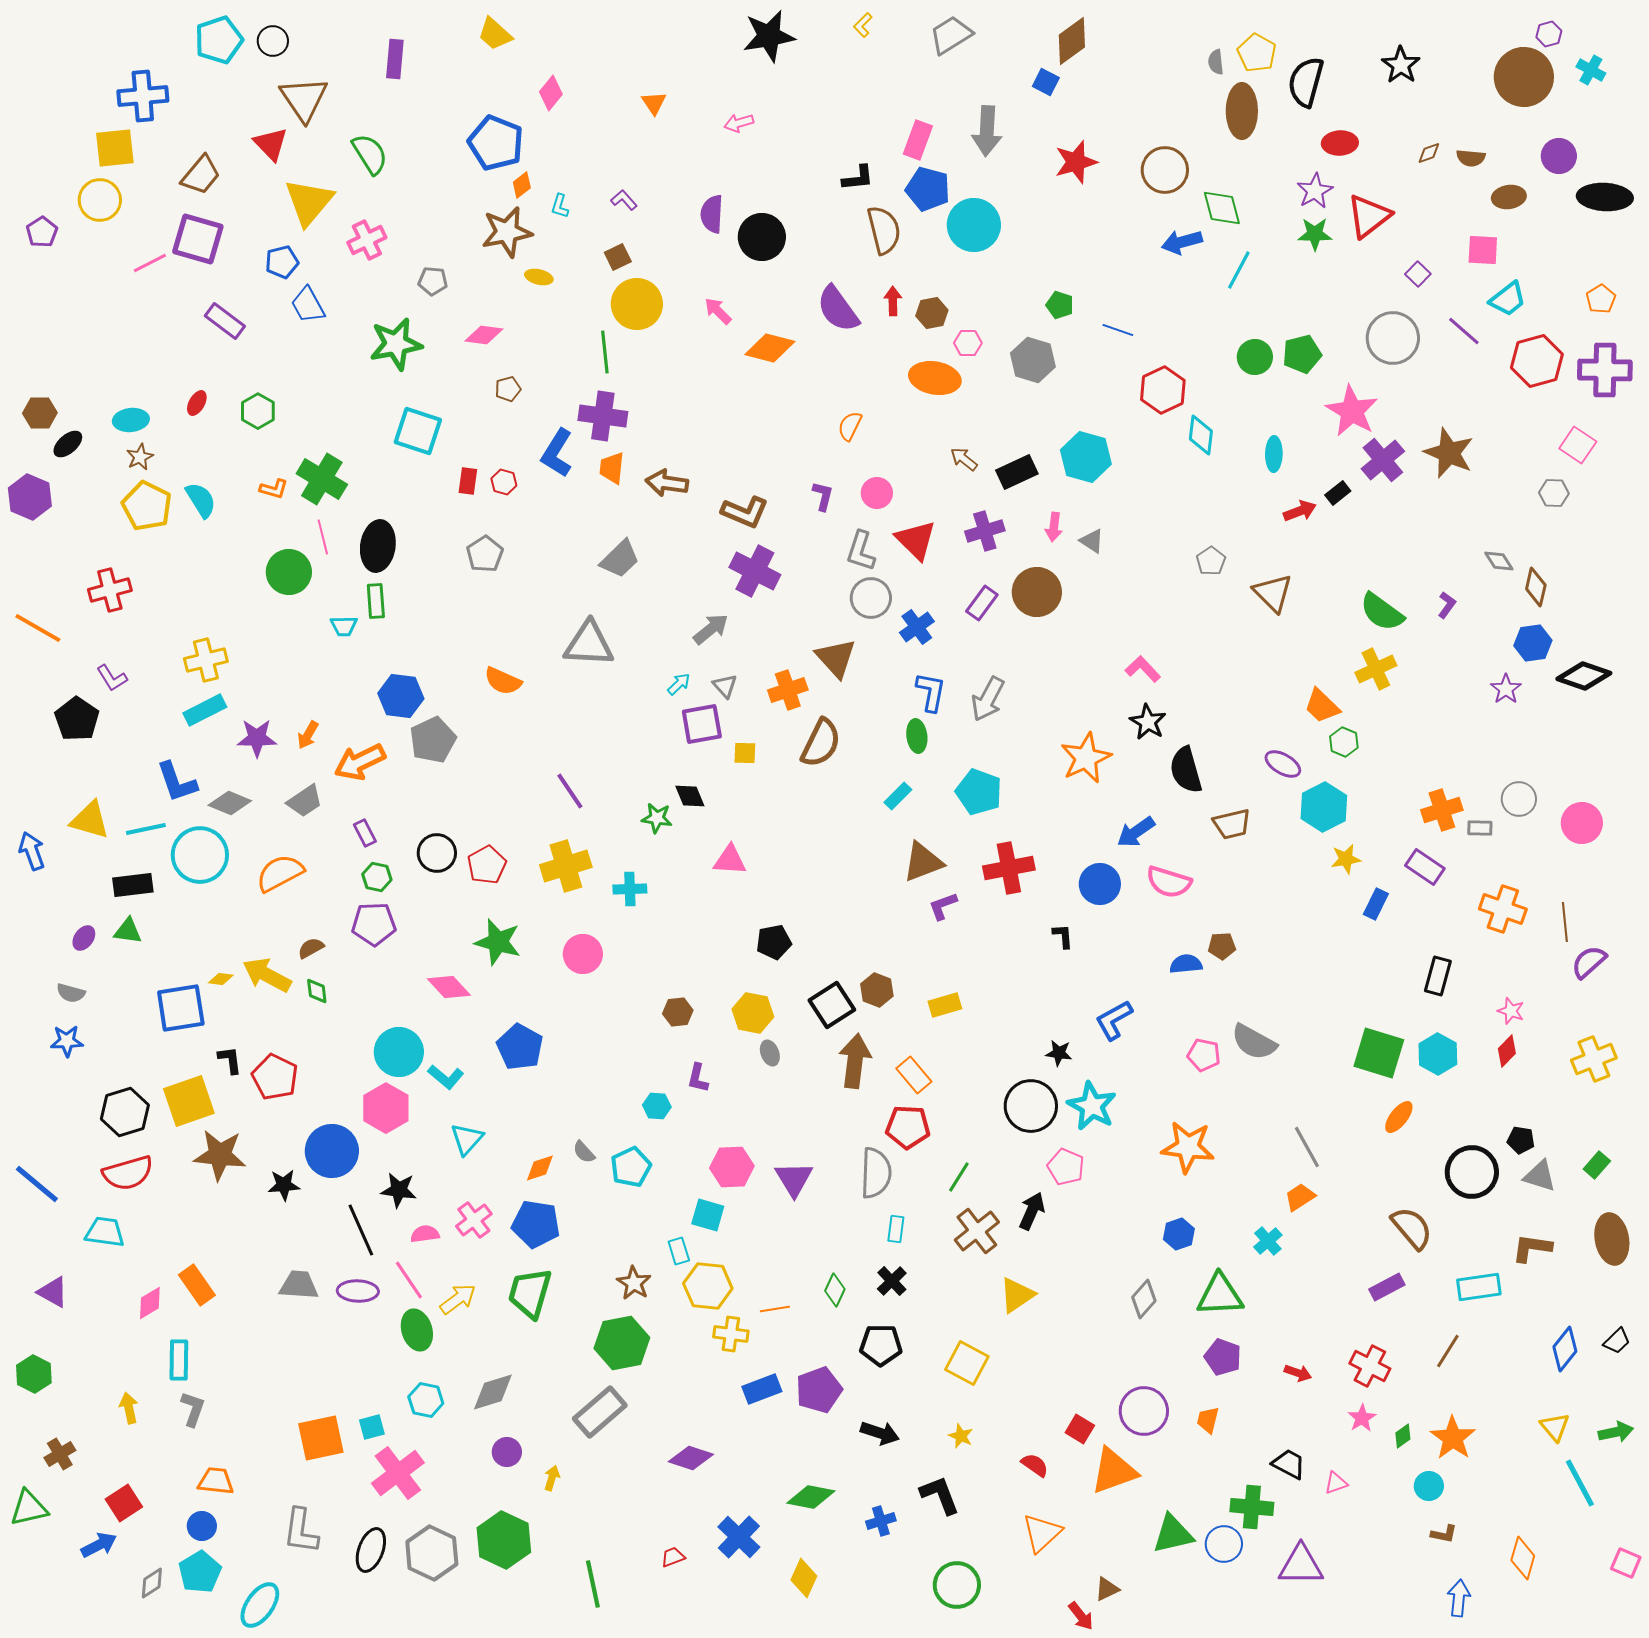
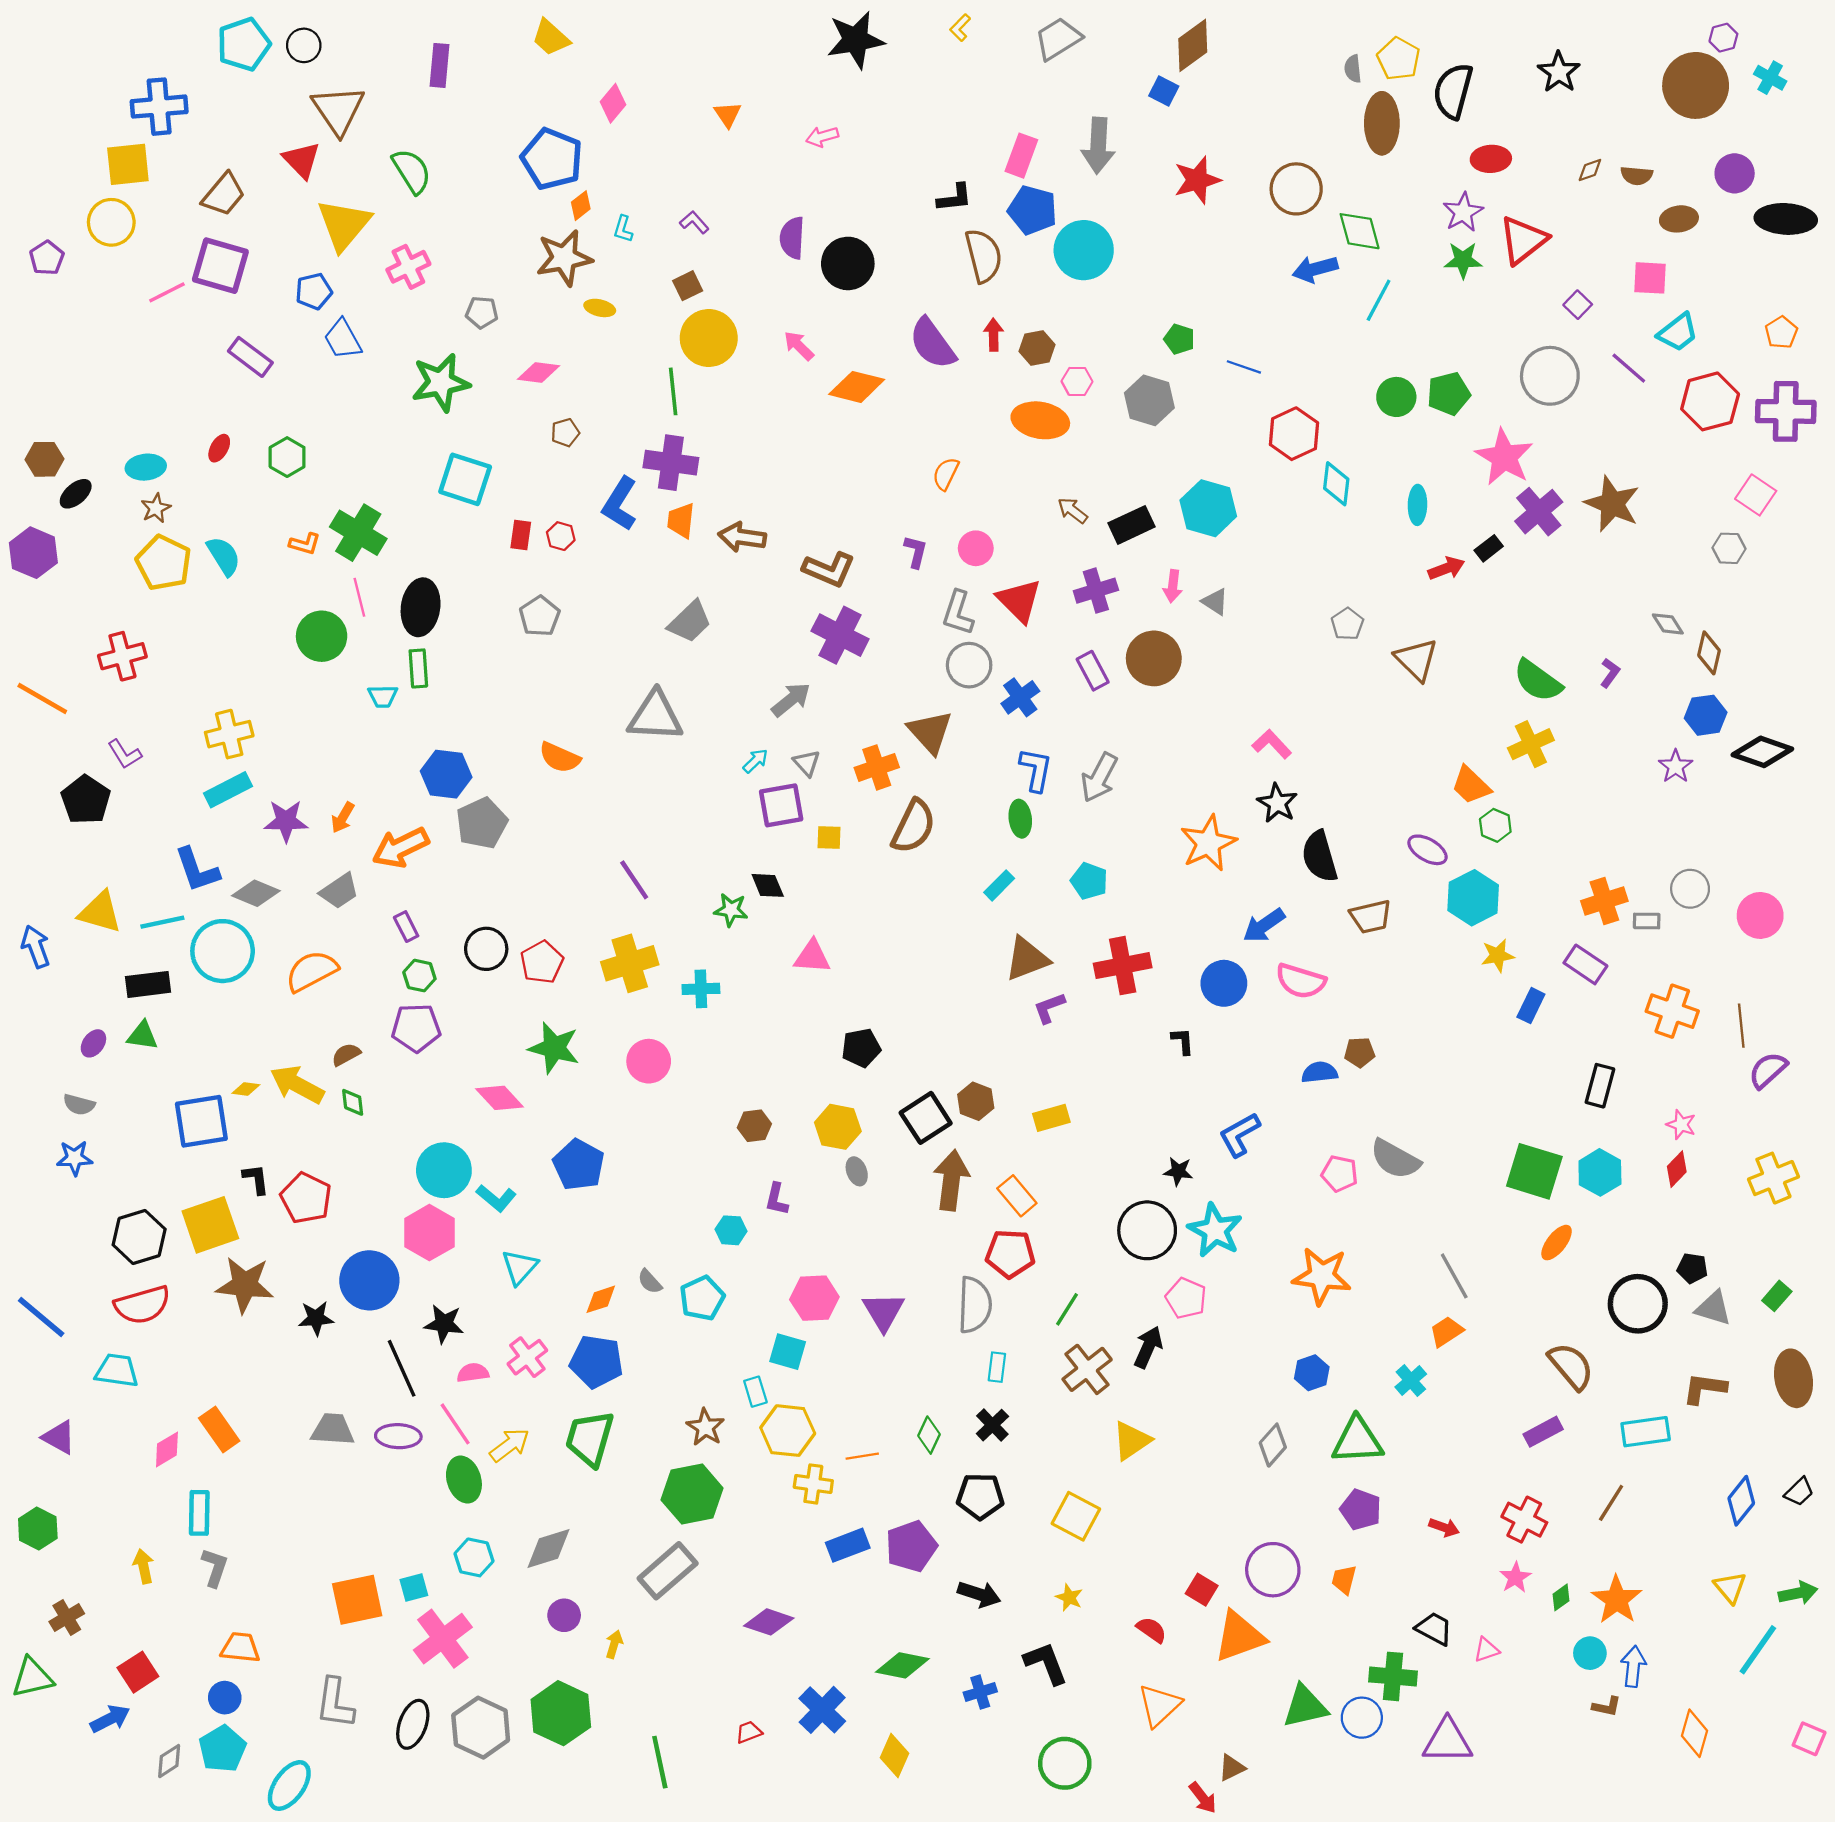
purple rectangle: (982, 603) -> (1093, 671), turned -64
cyan pentagon: (979, 792) -> (1089, 881), size x0.7
cyan line: (1580, 1483) -> (1758, 1650), turned 63
blue arrow: (1459, 1598) -> (1633, 1666), moved

